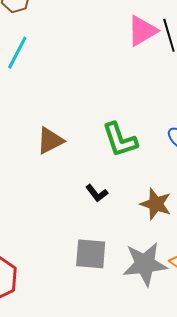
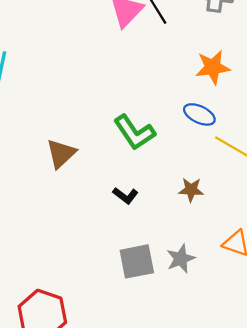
brown star: (156, 204) -> (191, 190), size x0.7
gray star: (145, 264) -> (181, 259), moved, size x0.6

